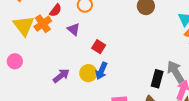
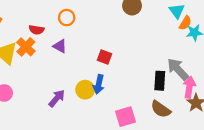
red semicircle: (56, 10) -> (37, 30), turned 72
red square: (99, 47) -> (104, 57), moved

